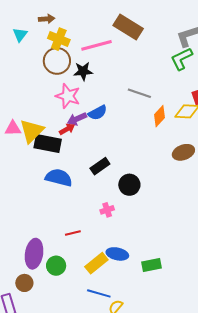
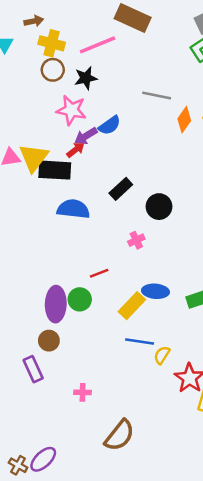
brown circle: (57, 61) -> (53, 70), size x0.7
green circle: (56, 266) -> (80, 299), moved

